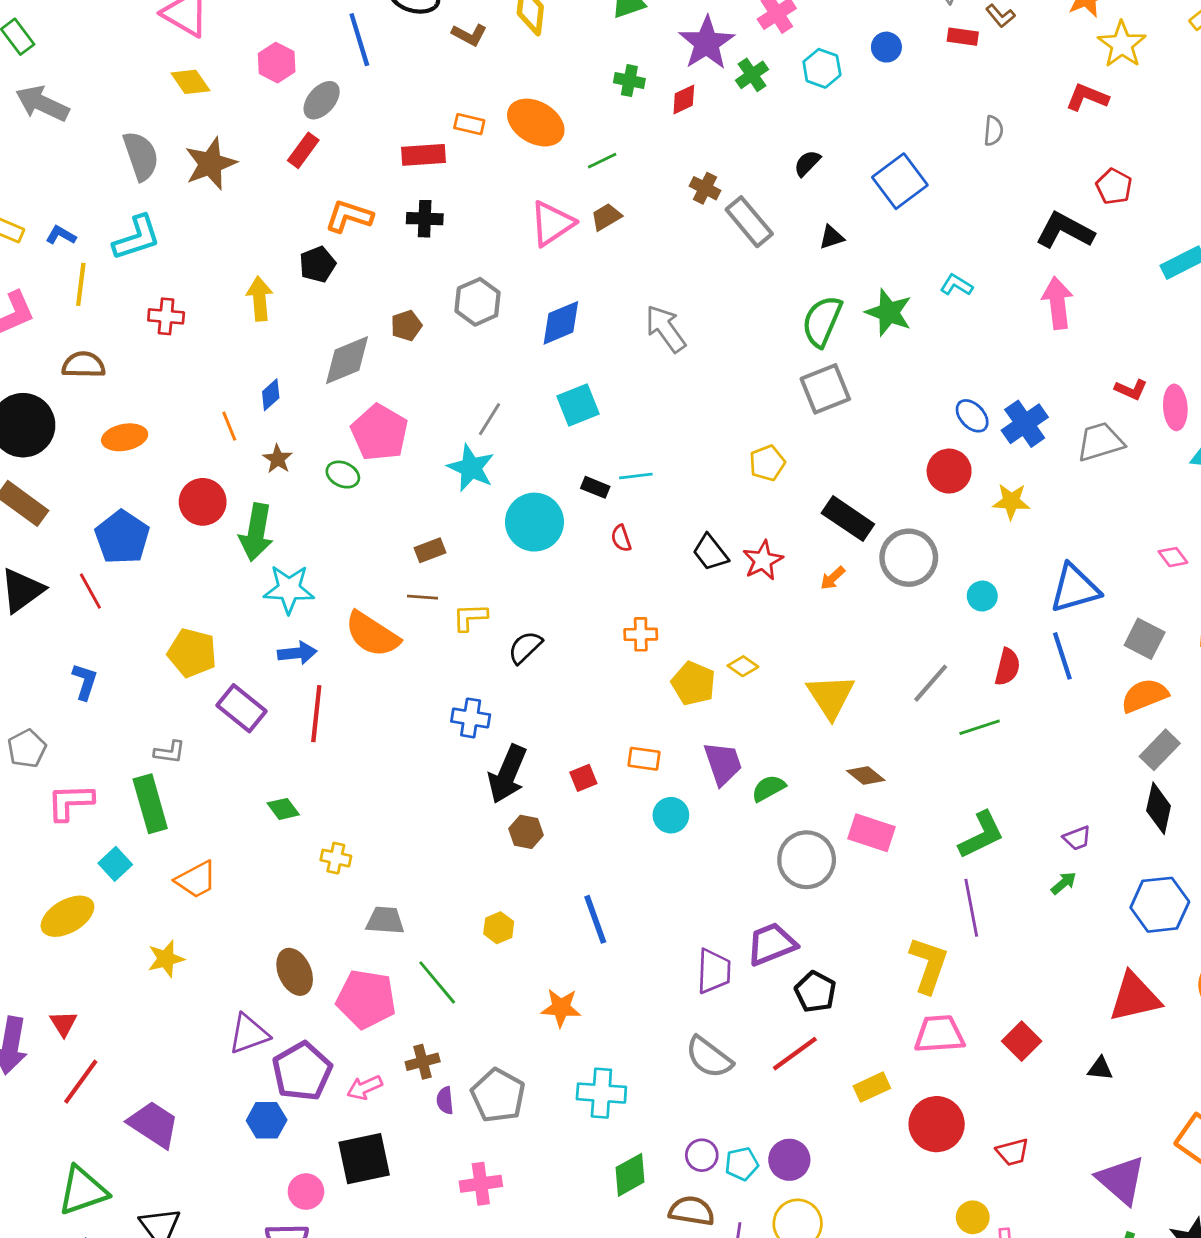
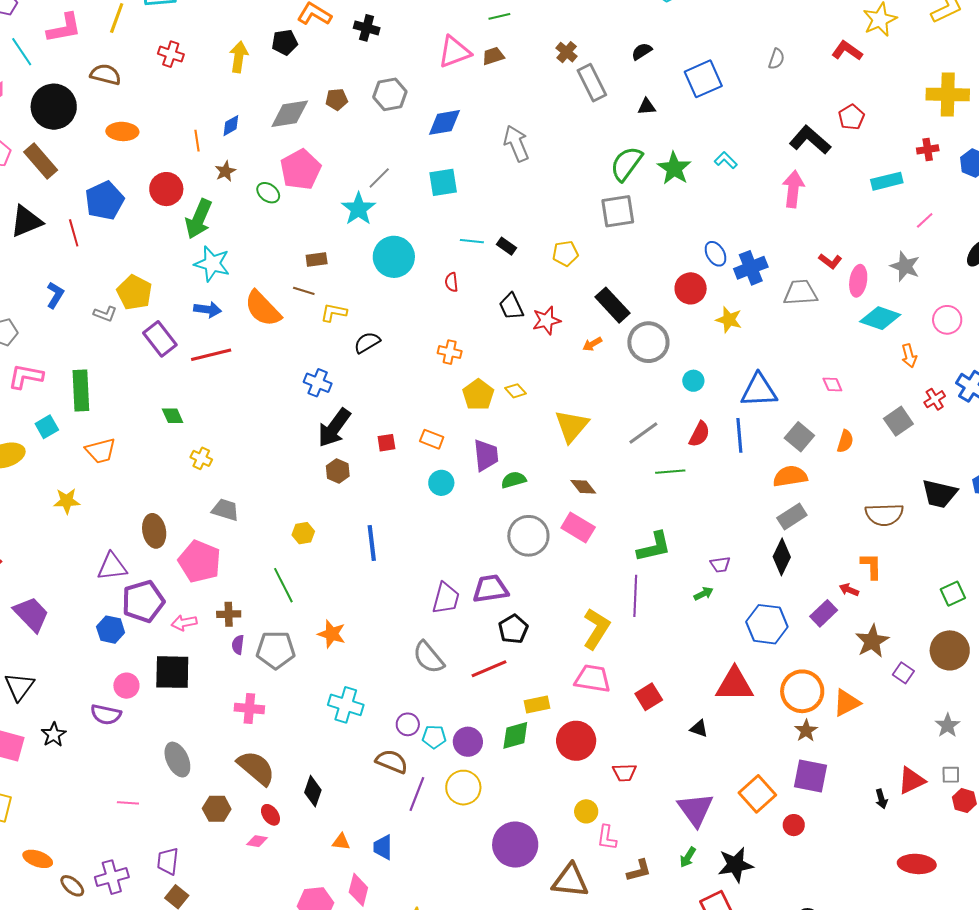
black rectangle: (595, 487) -> (507, 246), moved
red line: (316, 714) -> (211, 355), turned 57
gray L-shape: (170, 752) -> (105, 314), moved
green line: (437, 982) -> (283, 585), moved
orange star: (561, 1008) -> (332, 634), moved
cyan cross: (601, 1093) -> (346, 705), moved
gray pentagon: (498, 1095) -> (276, 650), turned 30
green diamond: (630, 1175) -> (515, 735), moved

